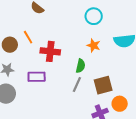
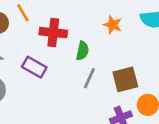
green semicircle: (81, 66) -> (82, 51), moved
purple rectangle: (37, 77) -> (34, 67), turned 30

